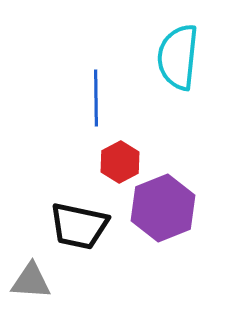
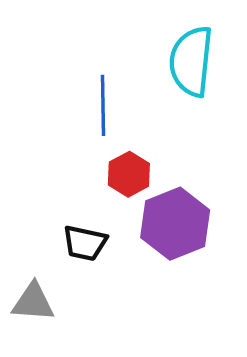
black trapezoid: (79, 226) -> (85, 243), size x0.7

